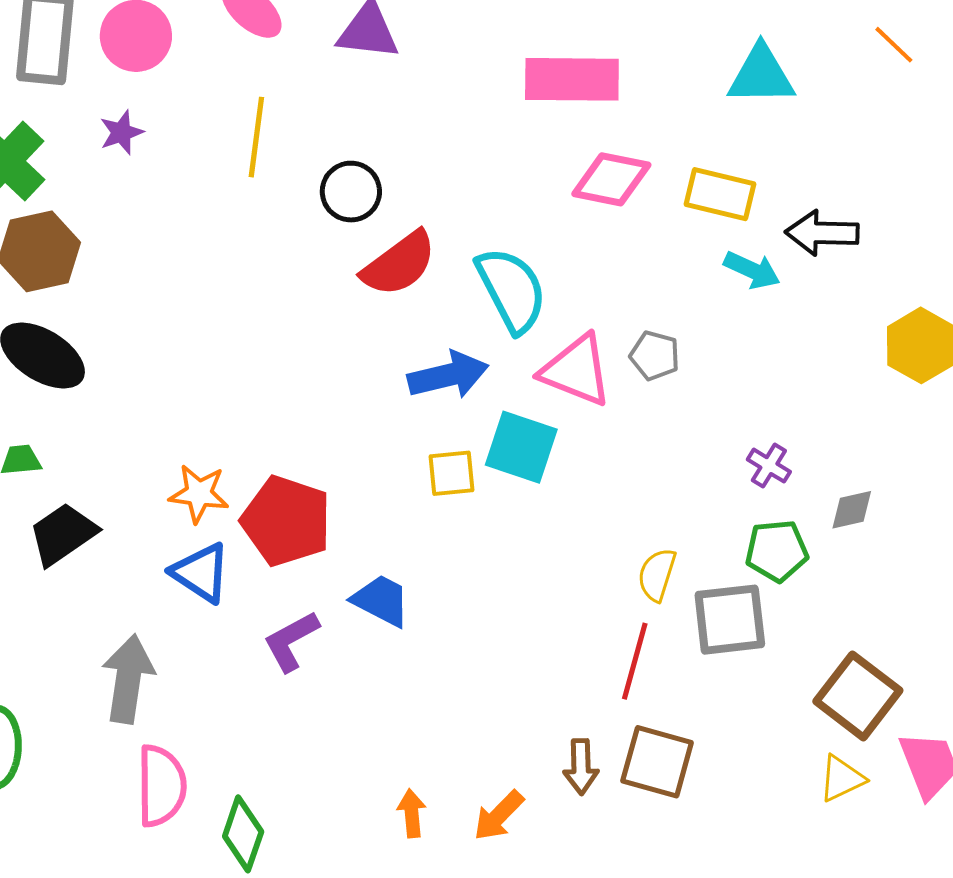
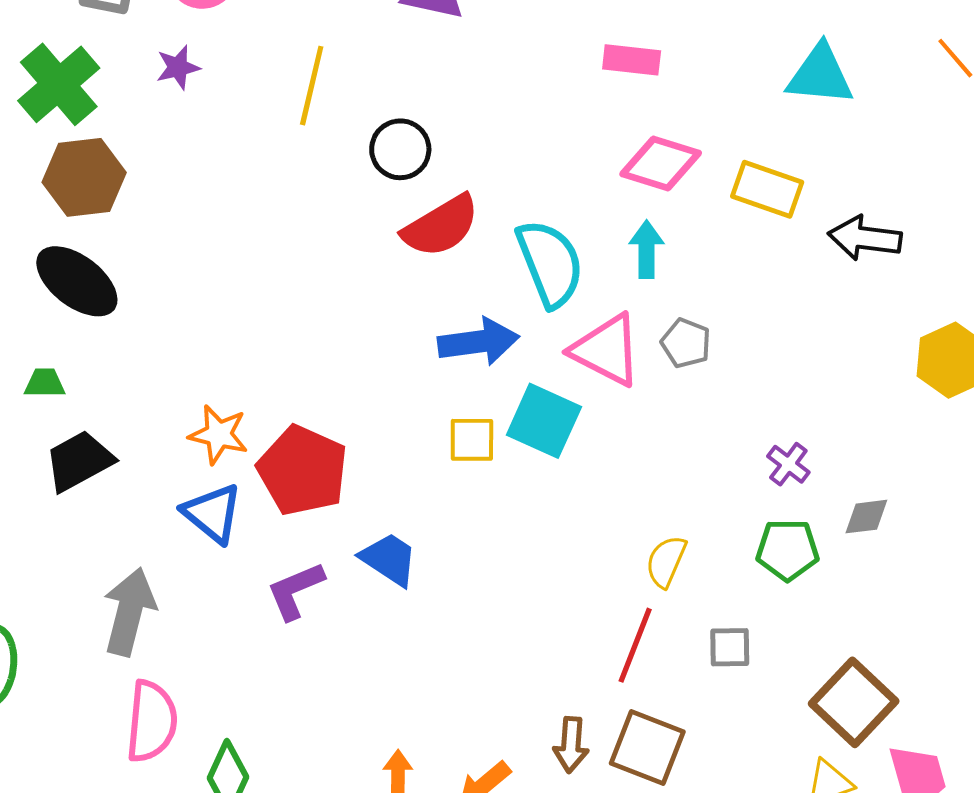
pink rectangle: (572, 79) -> (632, 60), size x0.6
cyan arrow: (752, 270) -> (647, 249), moved, turned -120
gray square: (730, 620) -> (730, 647), moved, size x0.6

